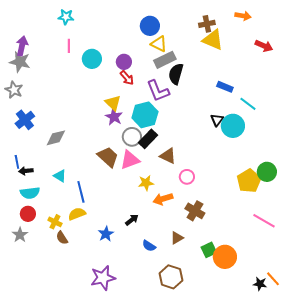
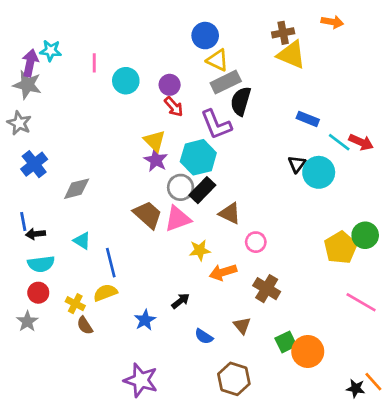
cyan star: (66, 17) -> (51, 51), moved
red arrow: (264, 46) -> (361, 142), moved
brown triangle: (177, 238) -> (242, 326), turned -40
purple star: (103, 278) -> (141, 380), turned 30

